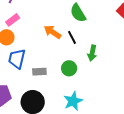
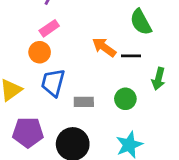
black line: (72, 37) -> (131, 56), turned -64

